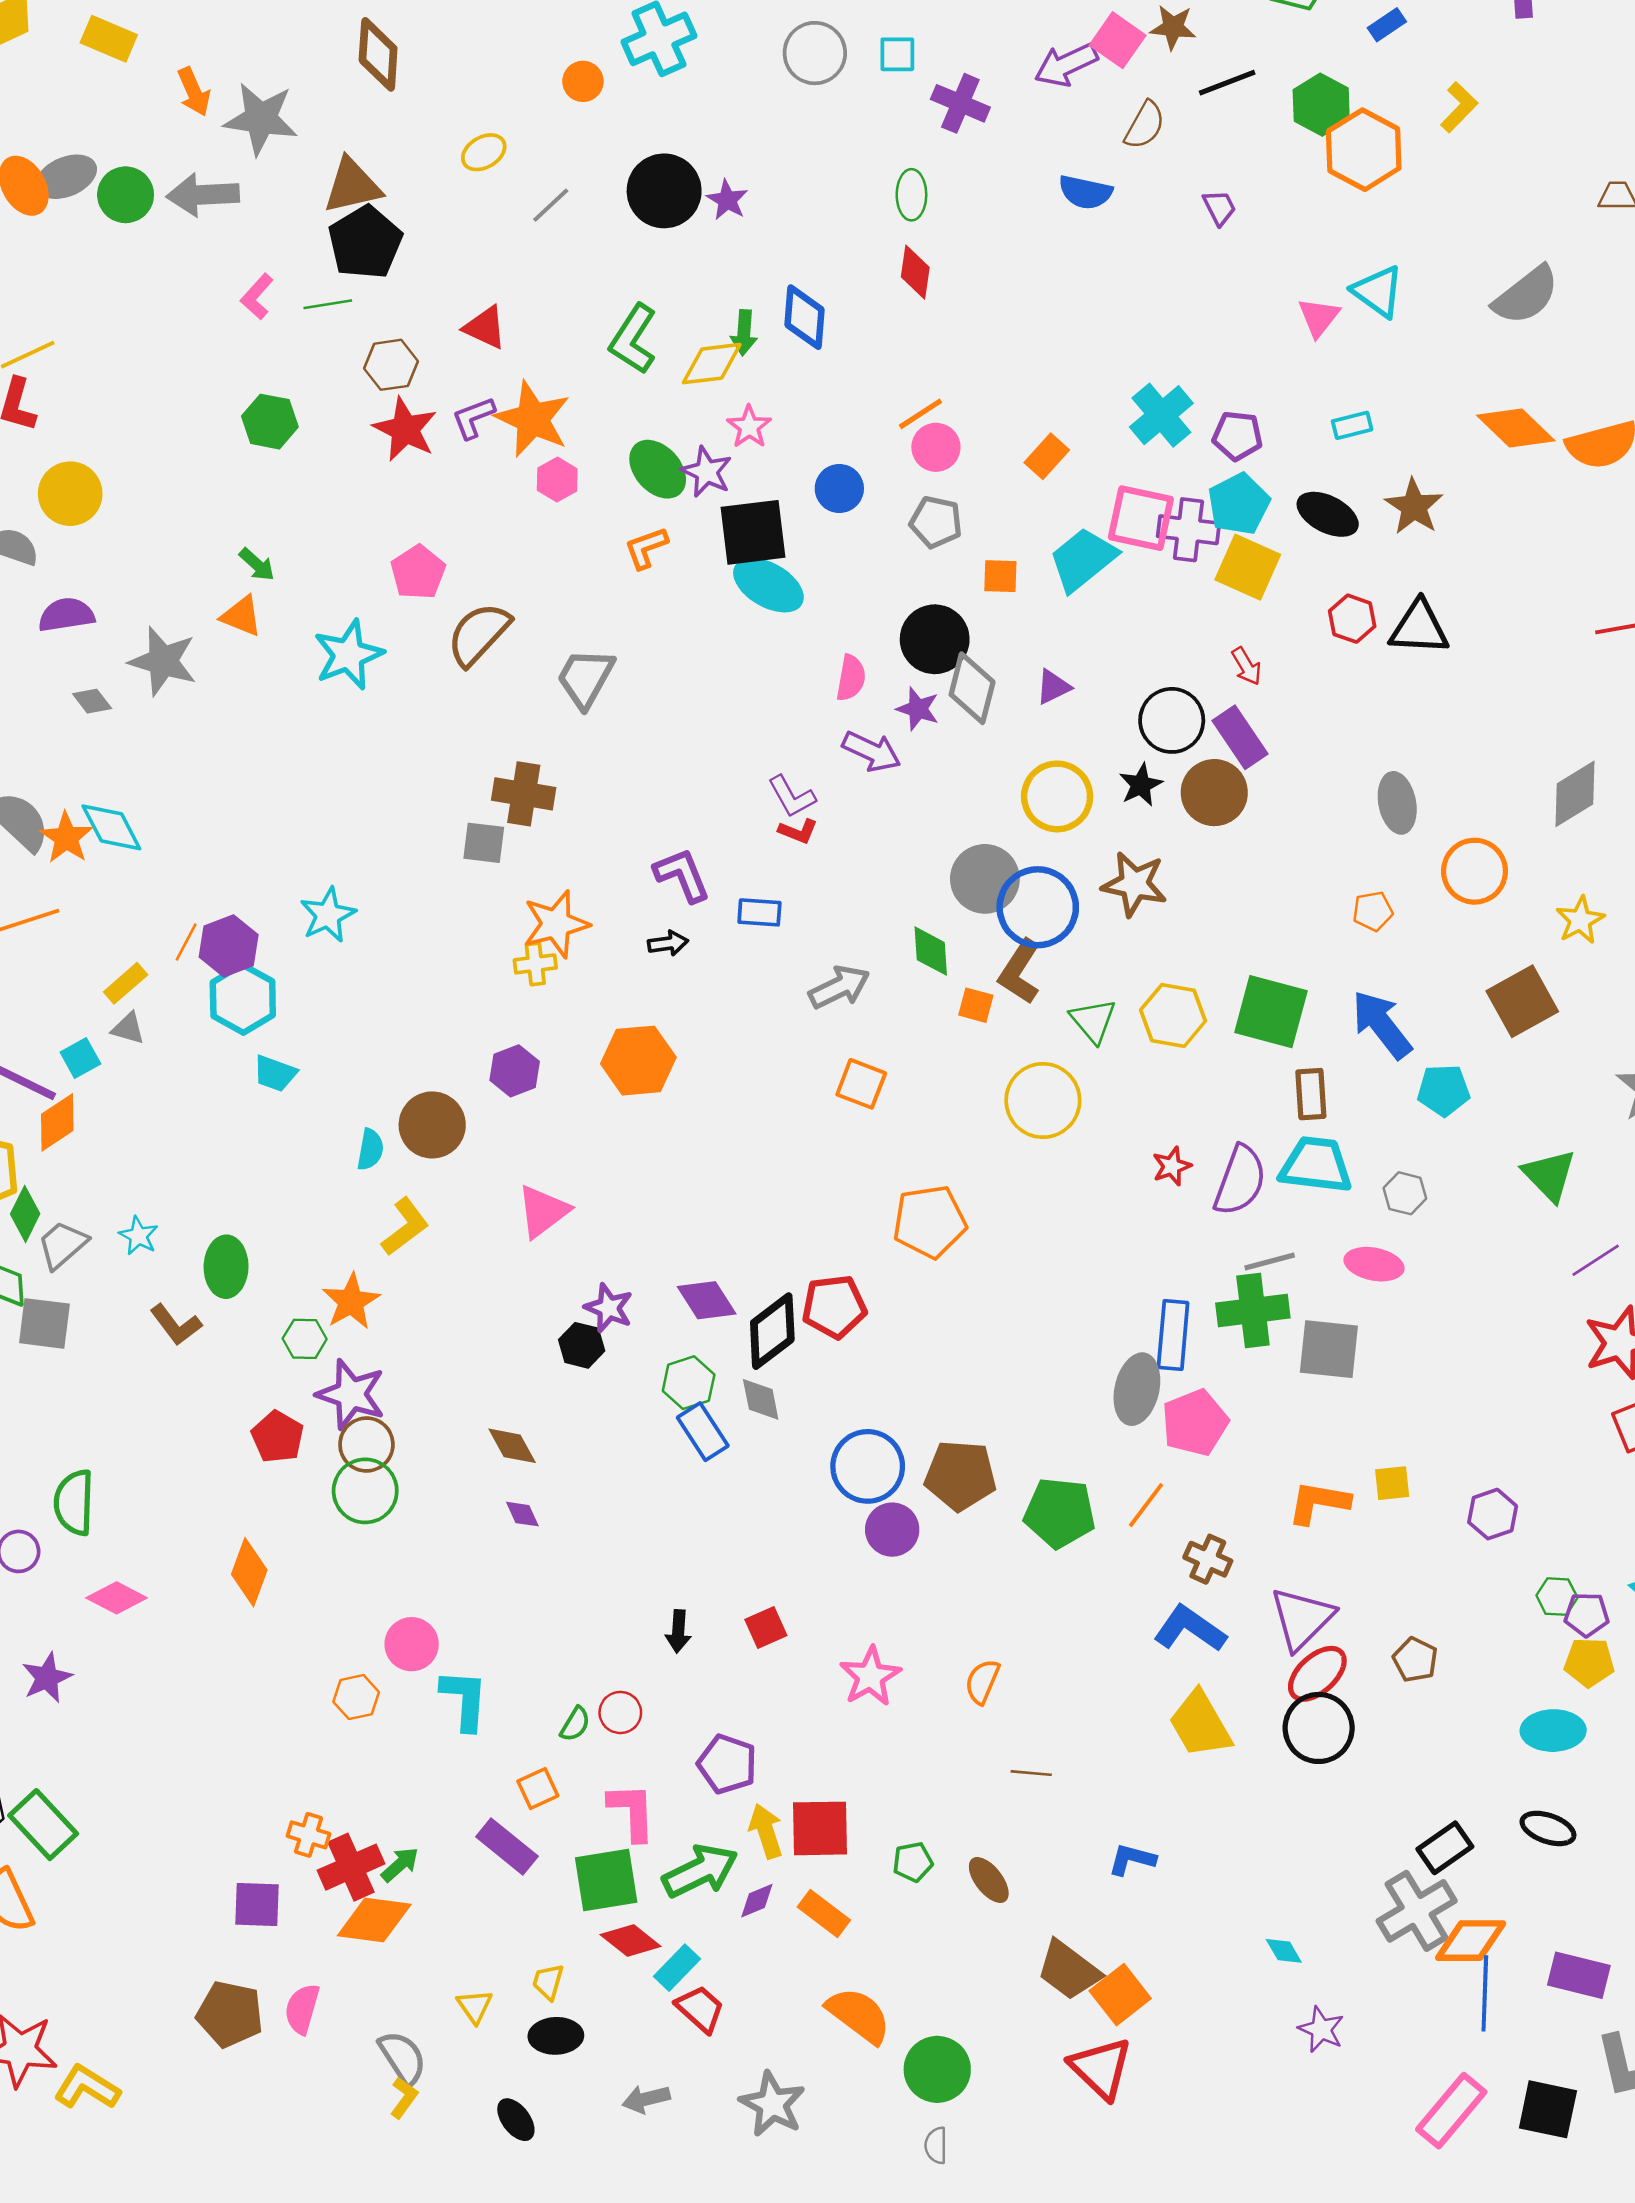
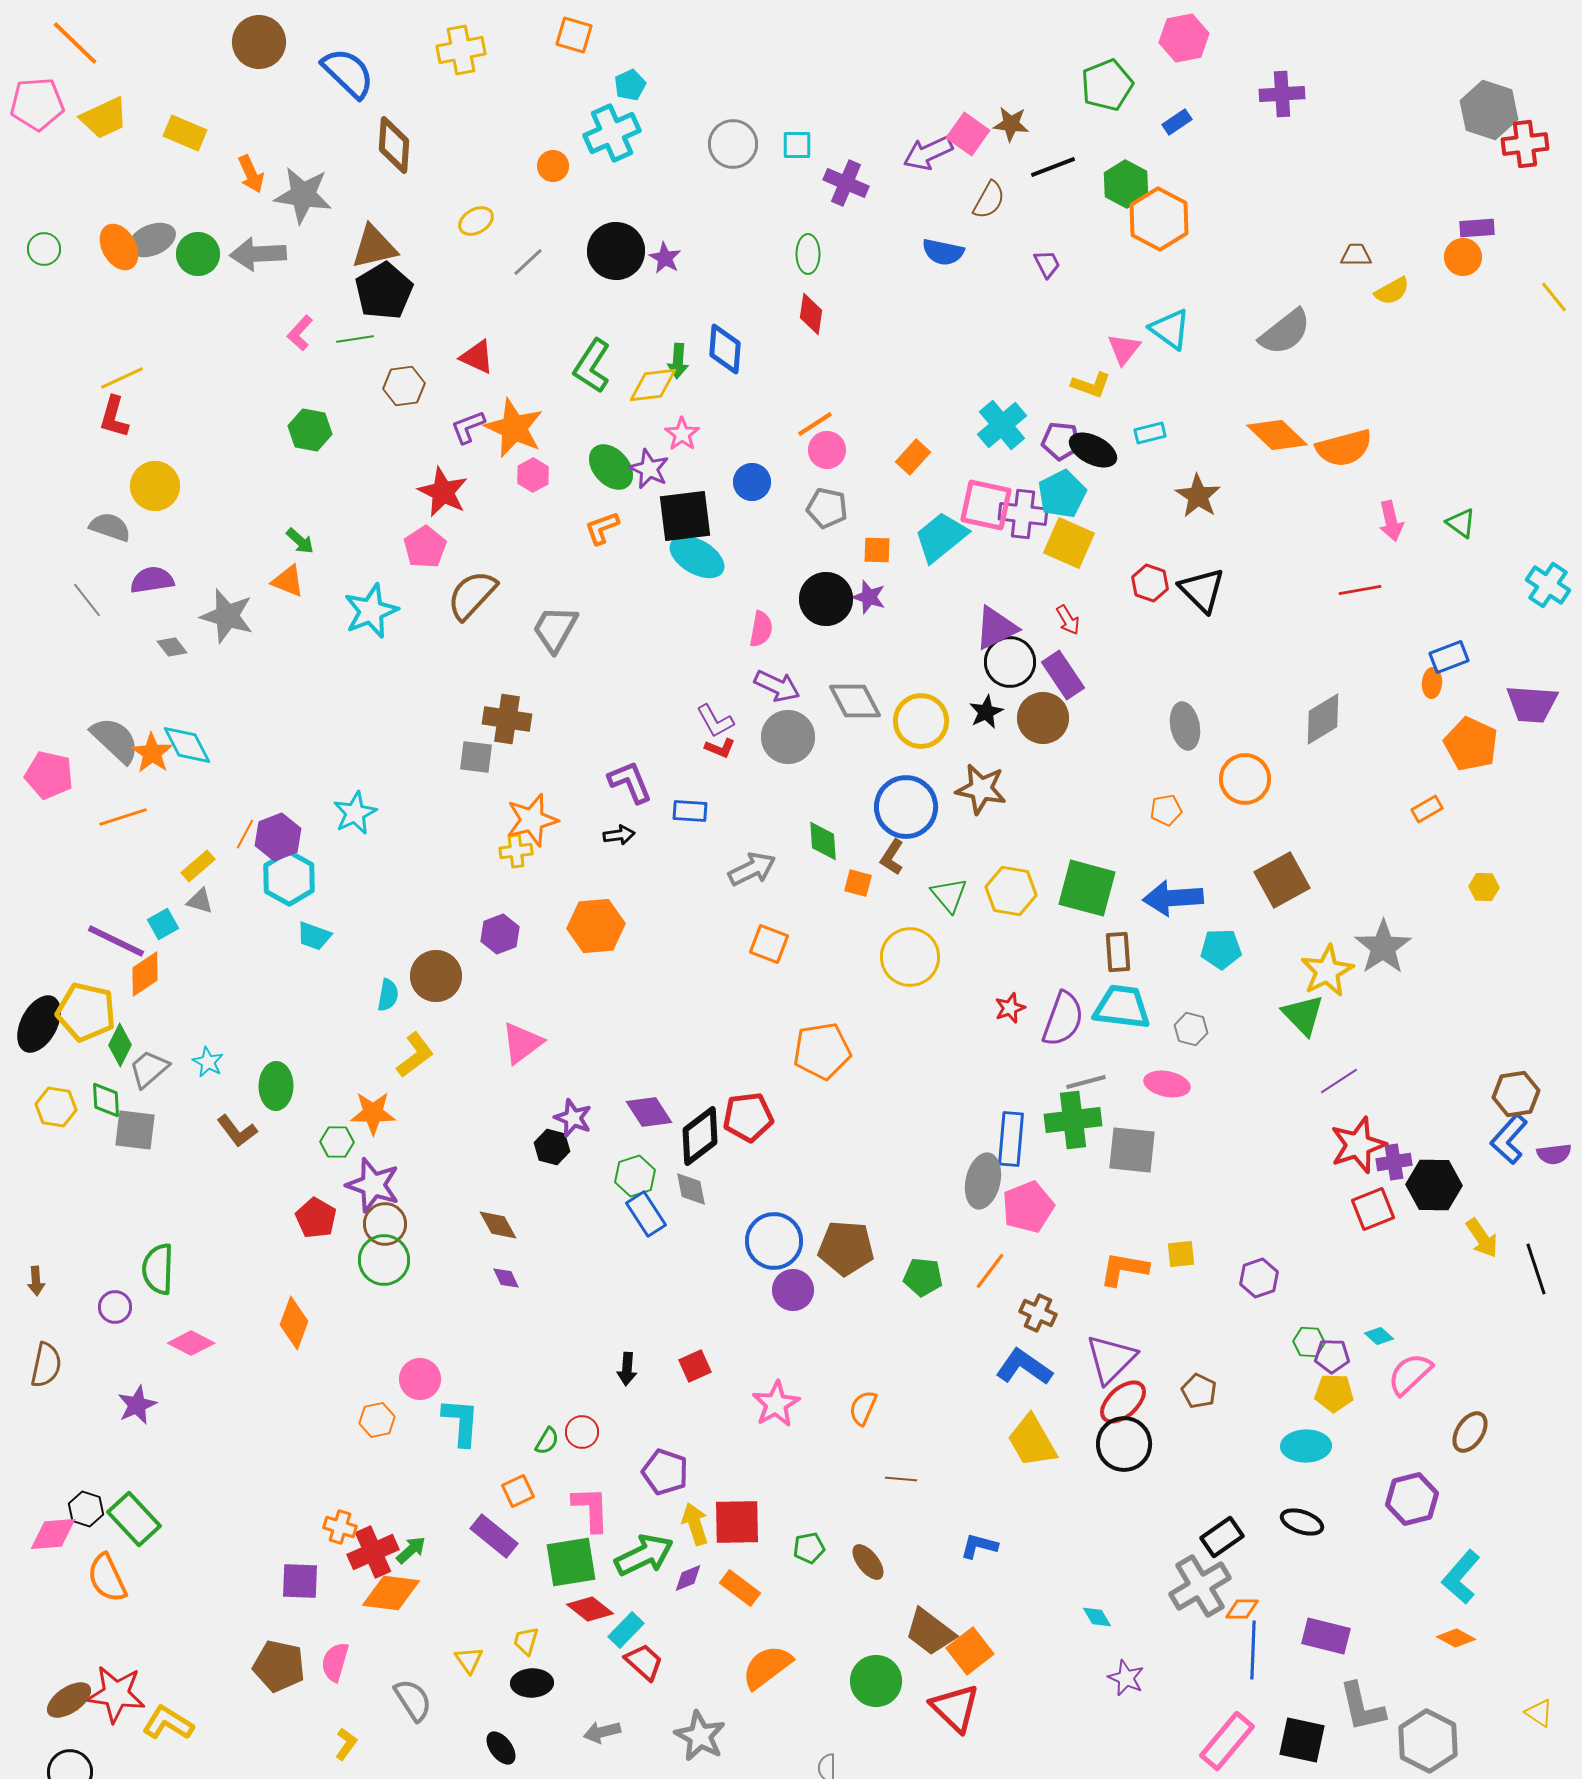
yellow L-shape: (1459, 107) -> (1091, 385), moved, turned 66
red star: (405, 429) -> (443, 492), moved
black ellipse: (1328, 514) -> (1093, 450), moved
black triangle: (1419, 628) -> (1202, 590), turned 42
purple triangle: (1053, 687) -> (996, 628), moved, size x1.6
gray diamond: (972, 688) -> (855, 701), moved, turned -42
purple star: (918, 709) -> (869, 597), moved
gray circle: (985, 879) -> (788, 737), moved
yellow star: (1580, 920) -> (1327, 971), moved, size x1.4
brown L-shape: (1020, 972) -> (892, 857), size x0.7
blue arrow: (1382, 1024) -> (1173, 898), turned -56
orange star: (351, 1301) -> (373, 1113), turned 30
green pentagon: (1060, 1513) -> (923, 1277), size x0.7
orange diamond: (1471, 1941) -> (1242, 1609), size x0.6
orange semicircle: (859, 2015) -> (767, 1667), turned -74
green circle: (937, 2069) -> (876, 1681), moved
yellow L-shape: (404, 2098) -> (346, 1744), moved

